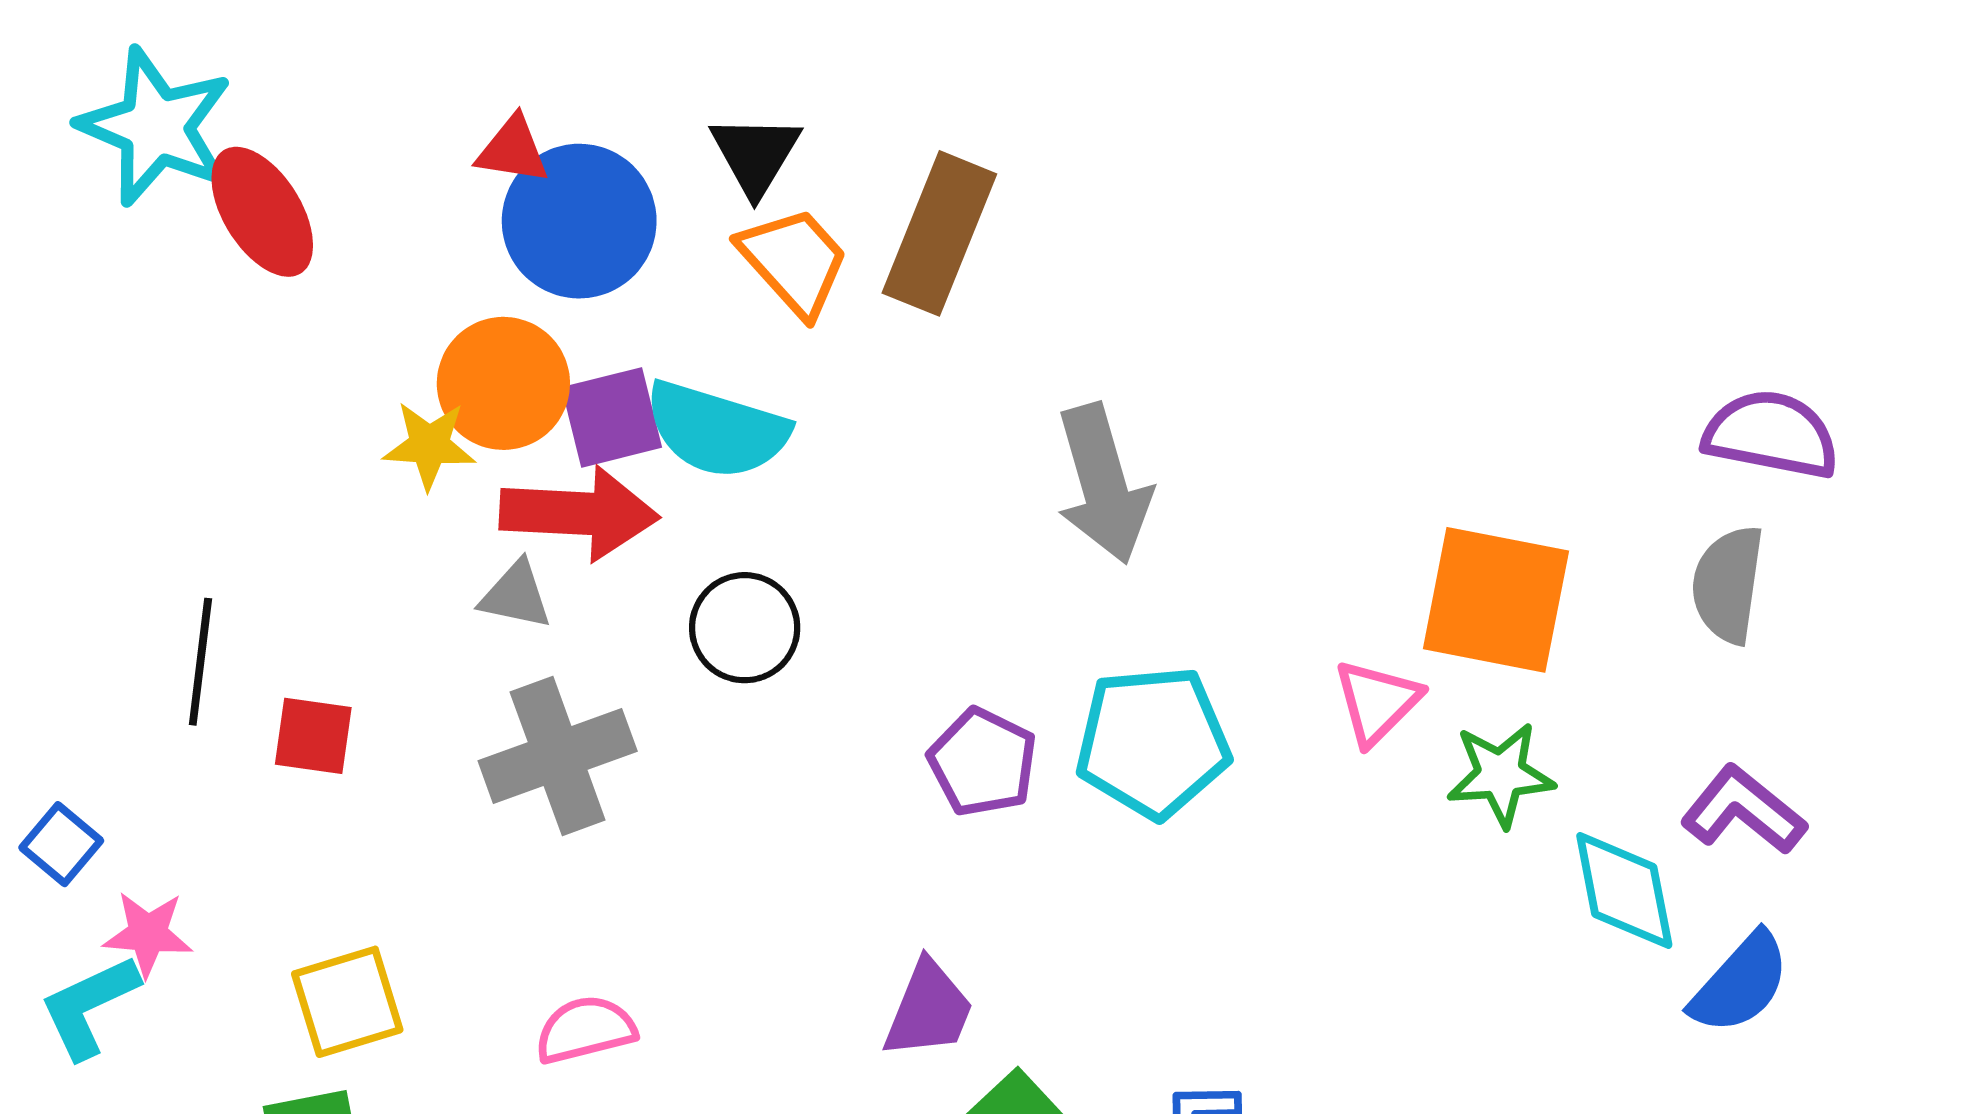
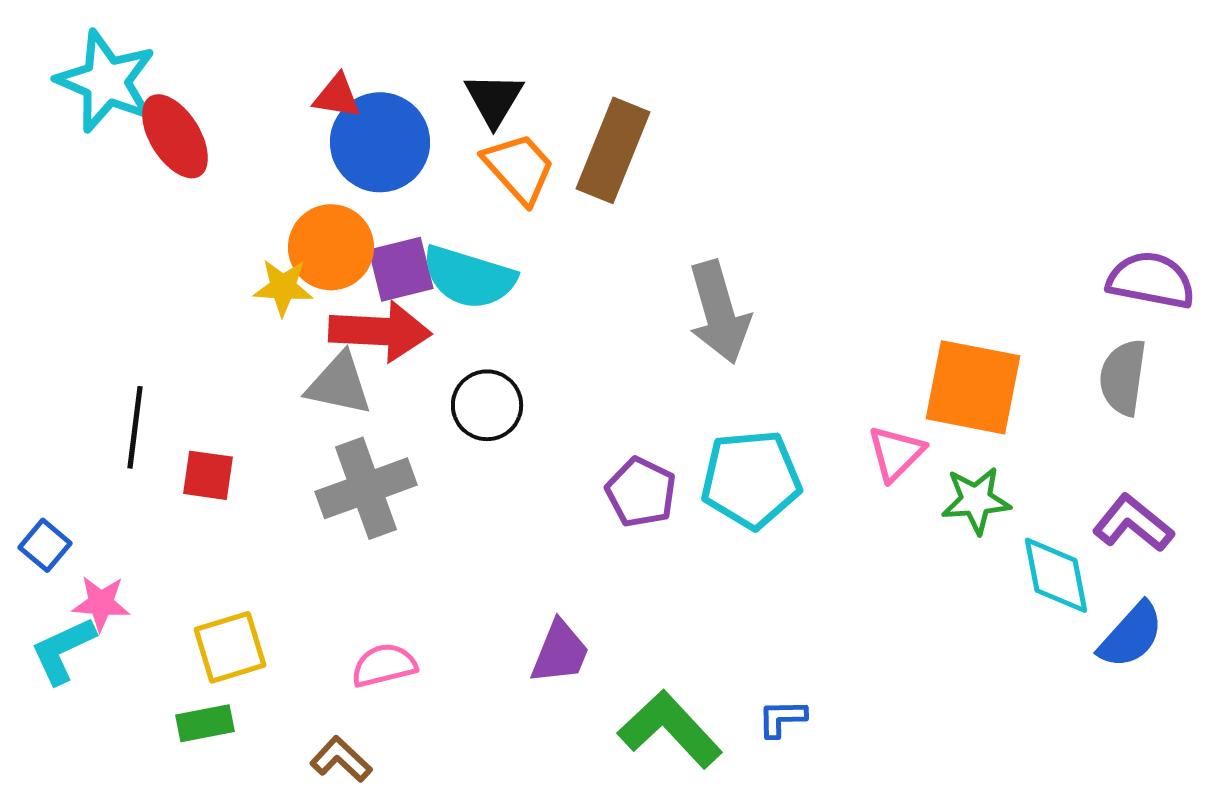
gray triangle: (516, 595) -> (339, 384), size x1.4
purple trapezoid: (929, 1010) -> (560, 652), moved

